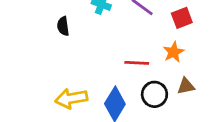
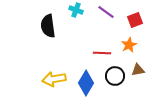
black semicircle: (63, 26) -> (48, 26), size x1.6

